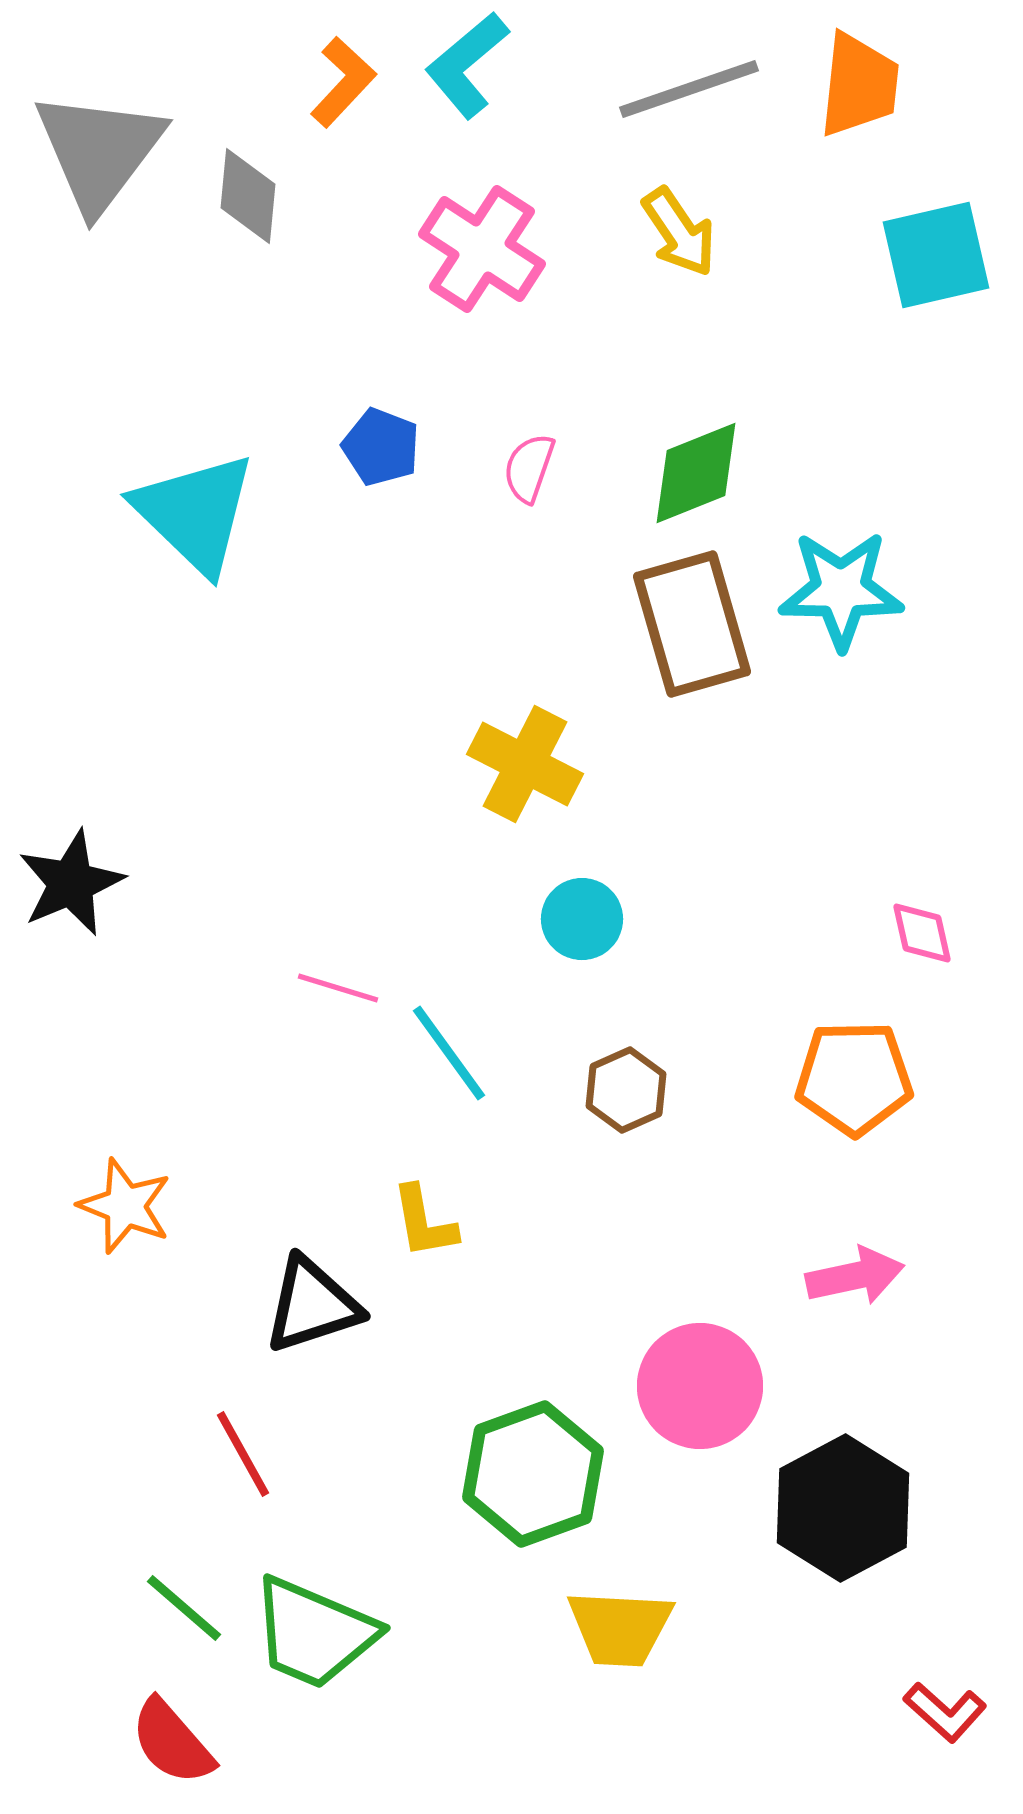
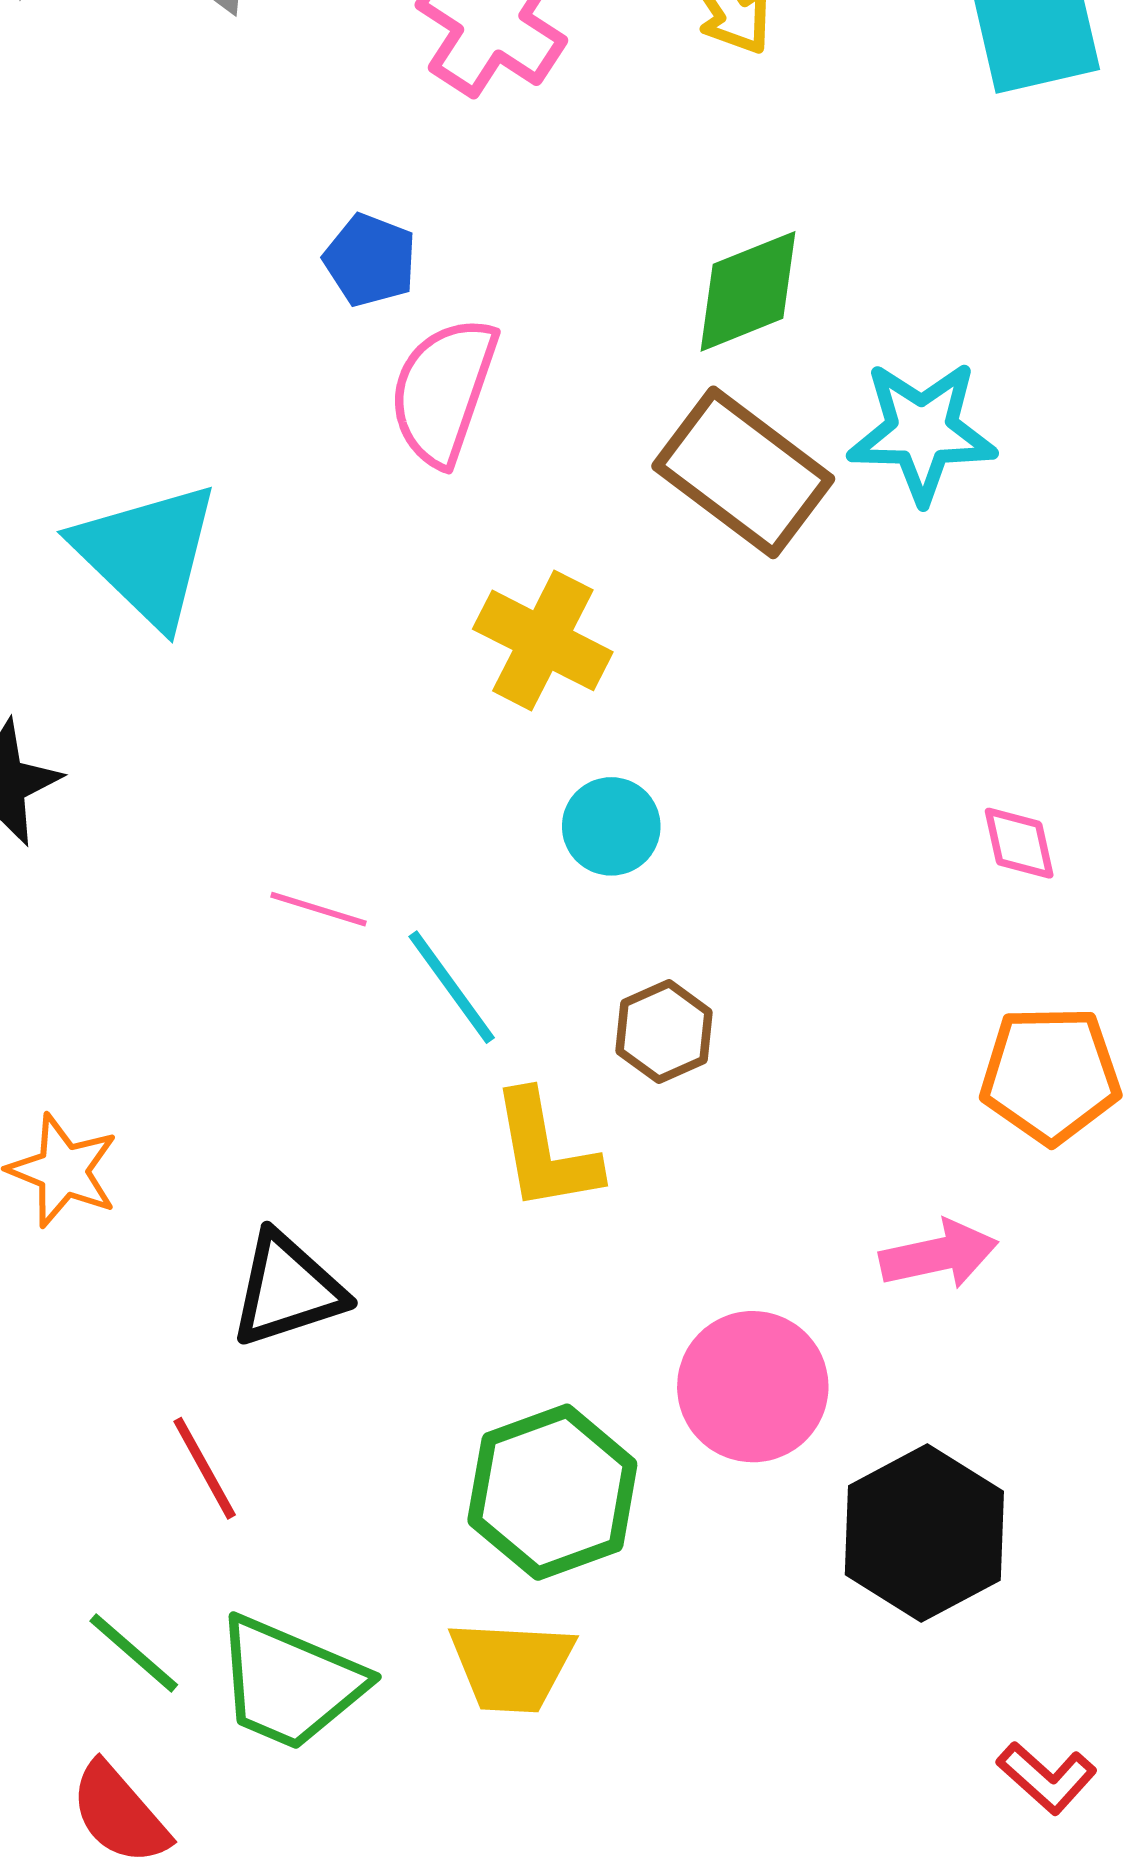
pink semicircle: (529, 468) -> (443, 391), moved, size x1.8
cyan triangle: (195, 513) -> (147, 554), moved
brown rectangle: (692, 624) -> (743, 472), turned -37
orange pentagon: (854, 1078) -> (1050, 1075), moved
yellow L-shape: (424, 1222) -> (545, 1151), moved, size x1.4
yellow trapezoid: (620, 1628) -> (512, 1666), moved

